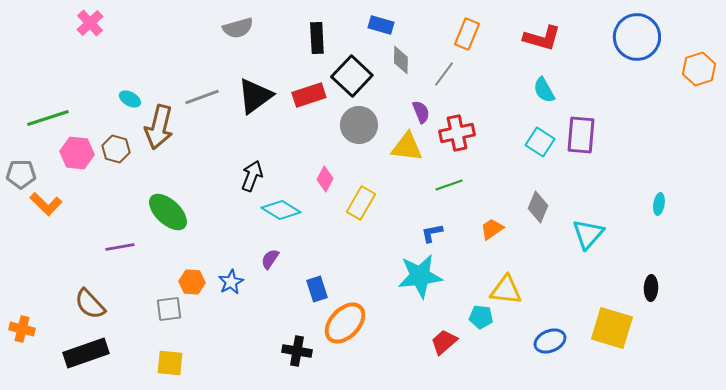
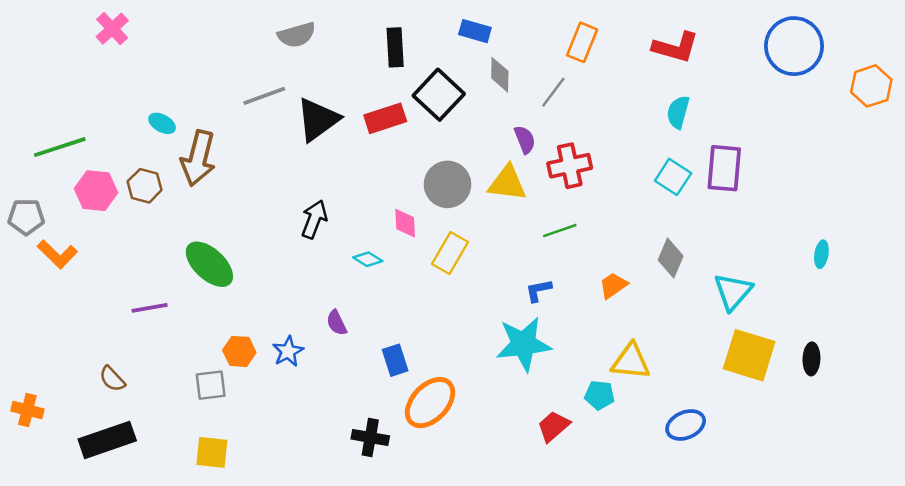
cyan semicircle: (544, 90) -> (678, 112), turned 44
gray line: (202, 97) -> (264, 96), moved
gray circle: (359, 125) -> (447, 184), moved
pink diamond: (325, 179) -> (405, 223), turned -30
cyan diamond: (281, 210) -> (368, 259), moved, size x0.6
purple semicircle: (270, 259) -> (337, 323), turned -60
brown semicircle: (90, 304) -> (112, 379), size x0.7
yellow square: (612, 328) -> (749, 355), moved

